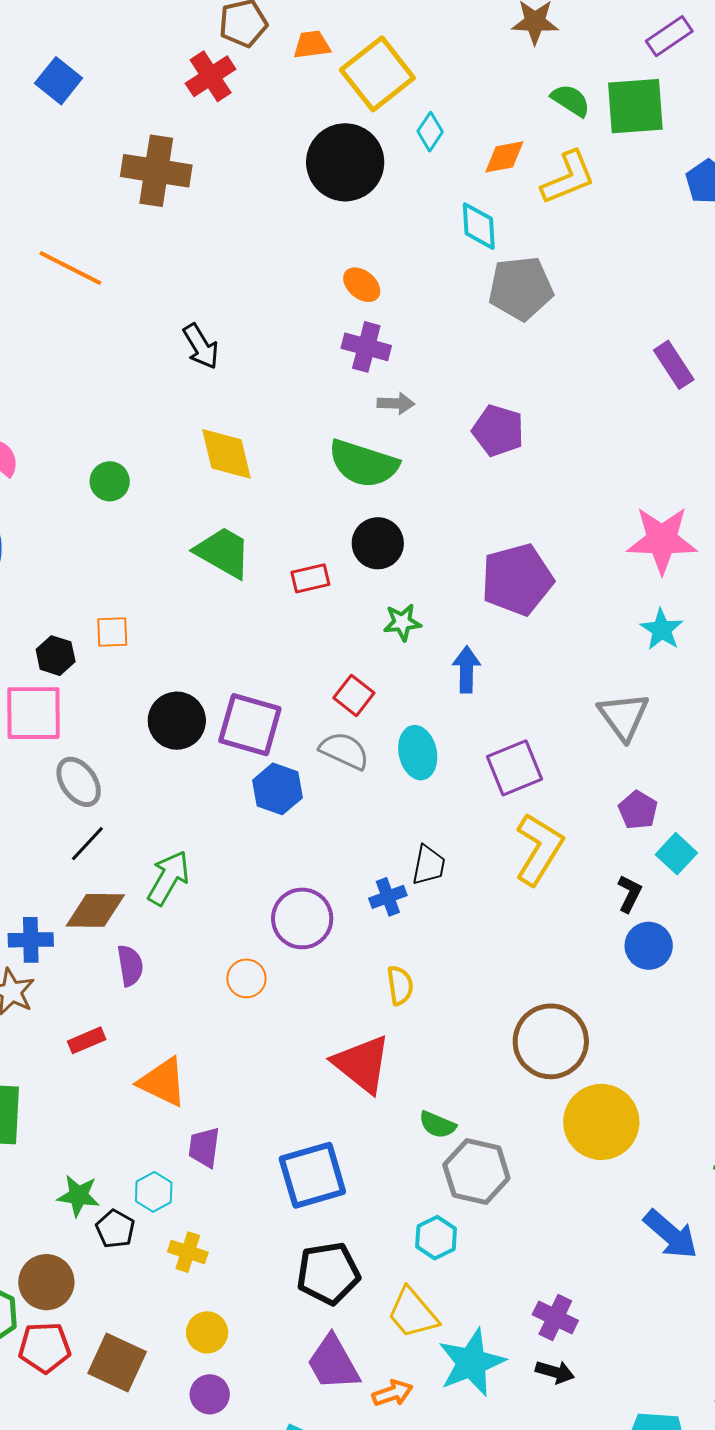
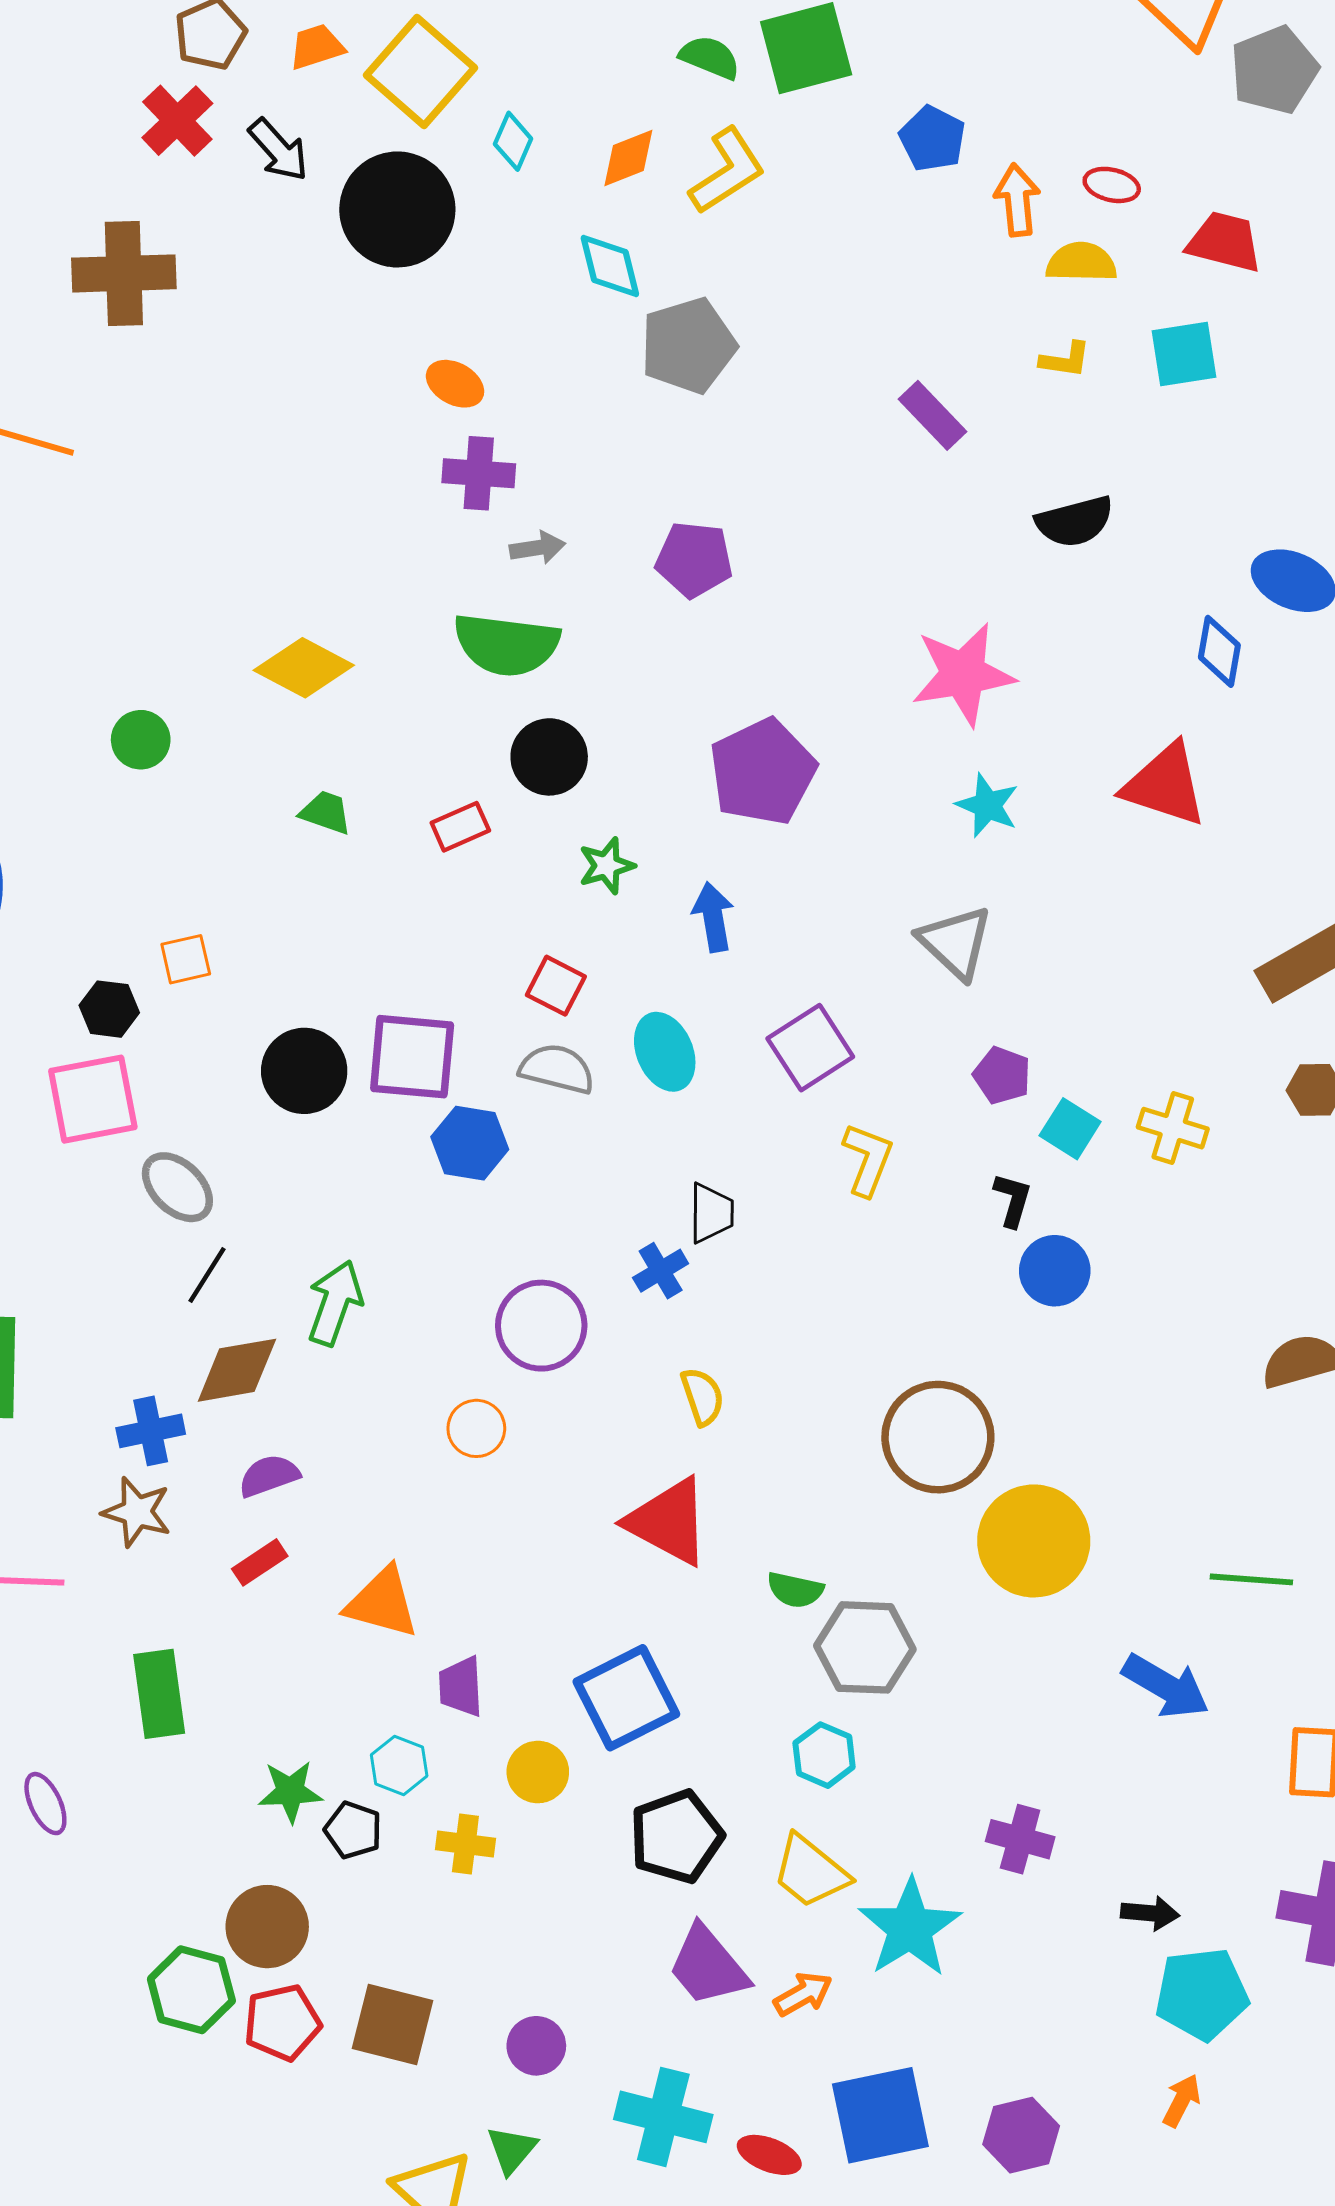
black arrow: (201, 346) -> (278, 150), moved
yellow diamond: (226, 454) -> (304, 668), turned -38
green trapezoid: (223, 552) -> (326, 812), size x0.6
yellow L-shape: (539, 849) -> (868, 1159), size x0.7
purple semicircle: (130, 966) -> (269, 1476), moved, turned -90
yellow circle: (207, 1332) -> (538, 1772), moved
black arrow: (555, 1372) -> (1150, 1913), moved

